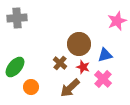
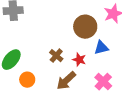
brown circle: (79, 44) -> (85, 27), moved
pink cross: (103, 79) -> (103, 82), moved

